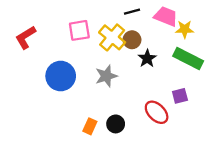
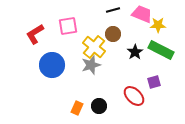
red L-shape: (26, 37) -> (35, 34), moved
yellow cross: (112, 37) -> (94, 47), moved
black star: (147, 58) -> (135, 52), moved

